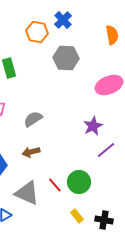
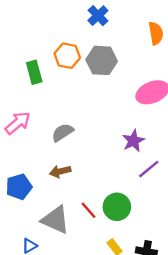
orange hexagon: (37, 32) -> (67, 56), moved

